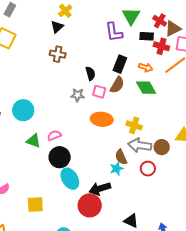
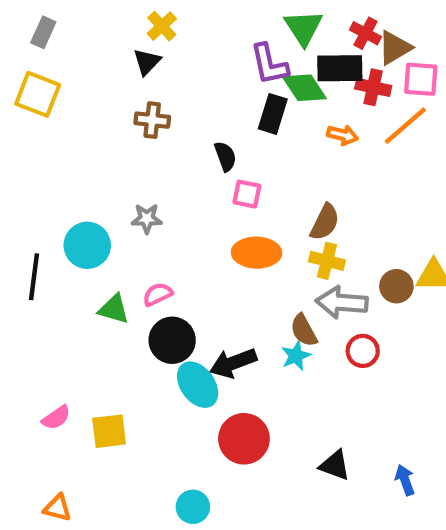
black rectangle: (147, 36) -> (340, 68), size x1.5
black rectangle: (120, 64) -> (273, 114), moved
brown semicircle: (117, 85) -> (325, 222), moved
green diamond: (146, 88) -> (304, 88), moved
gray star: (78, 95) -> (147, 219), moved
brown circle: (162, 147) -> (396, 286), moved
black arrow: (100, 189) -> (233, 363), moved
yellow square: (35, 205) -> (109, 431), moved

